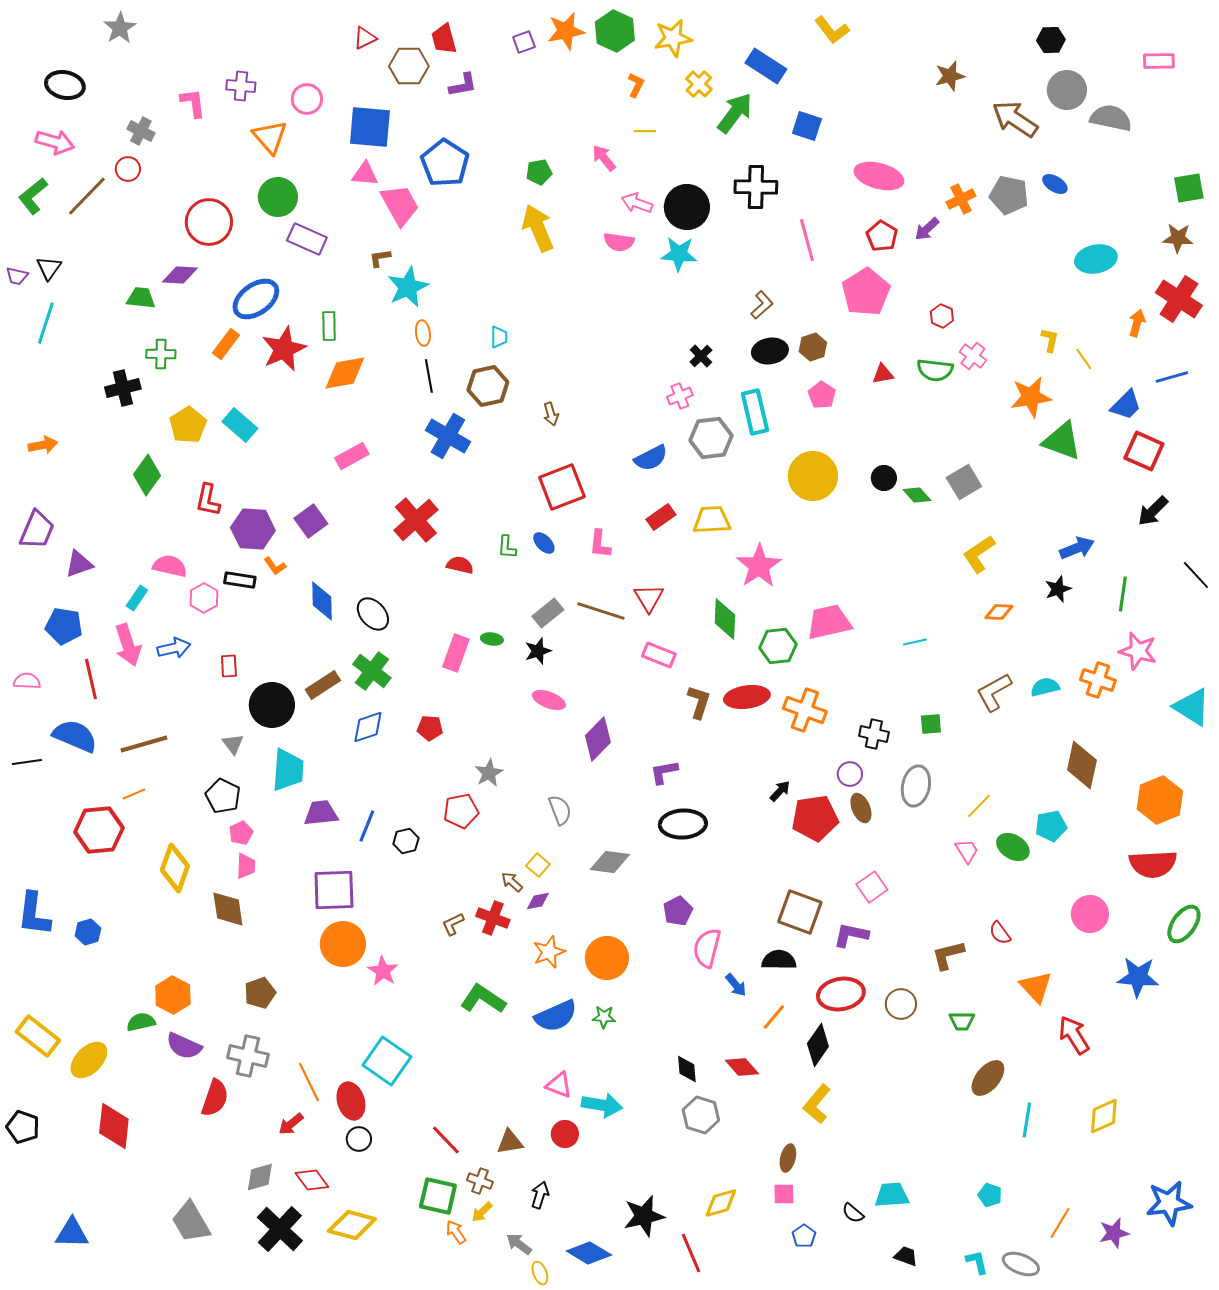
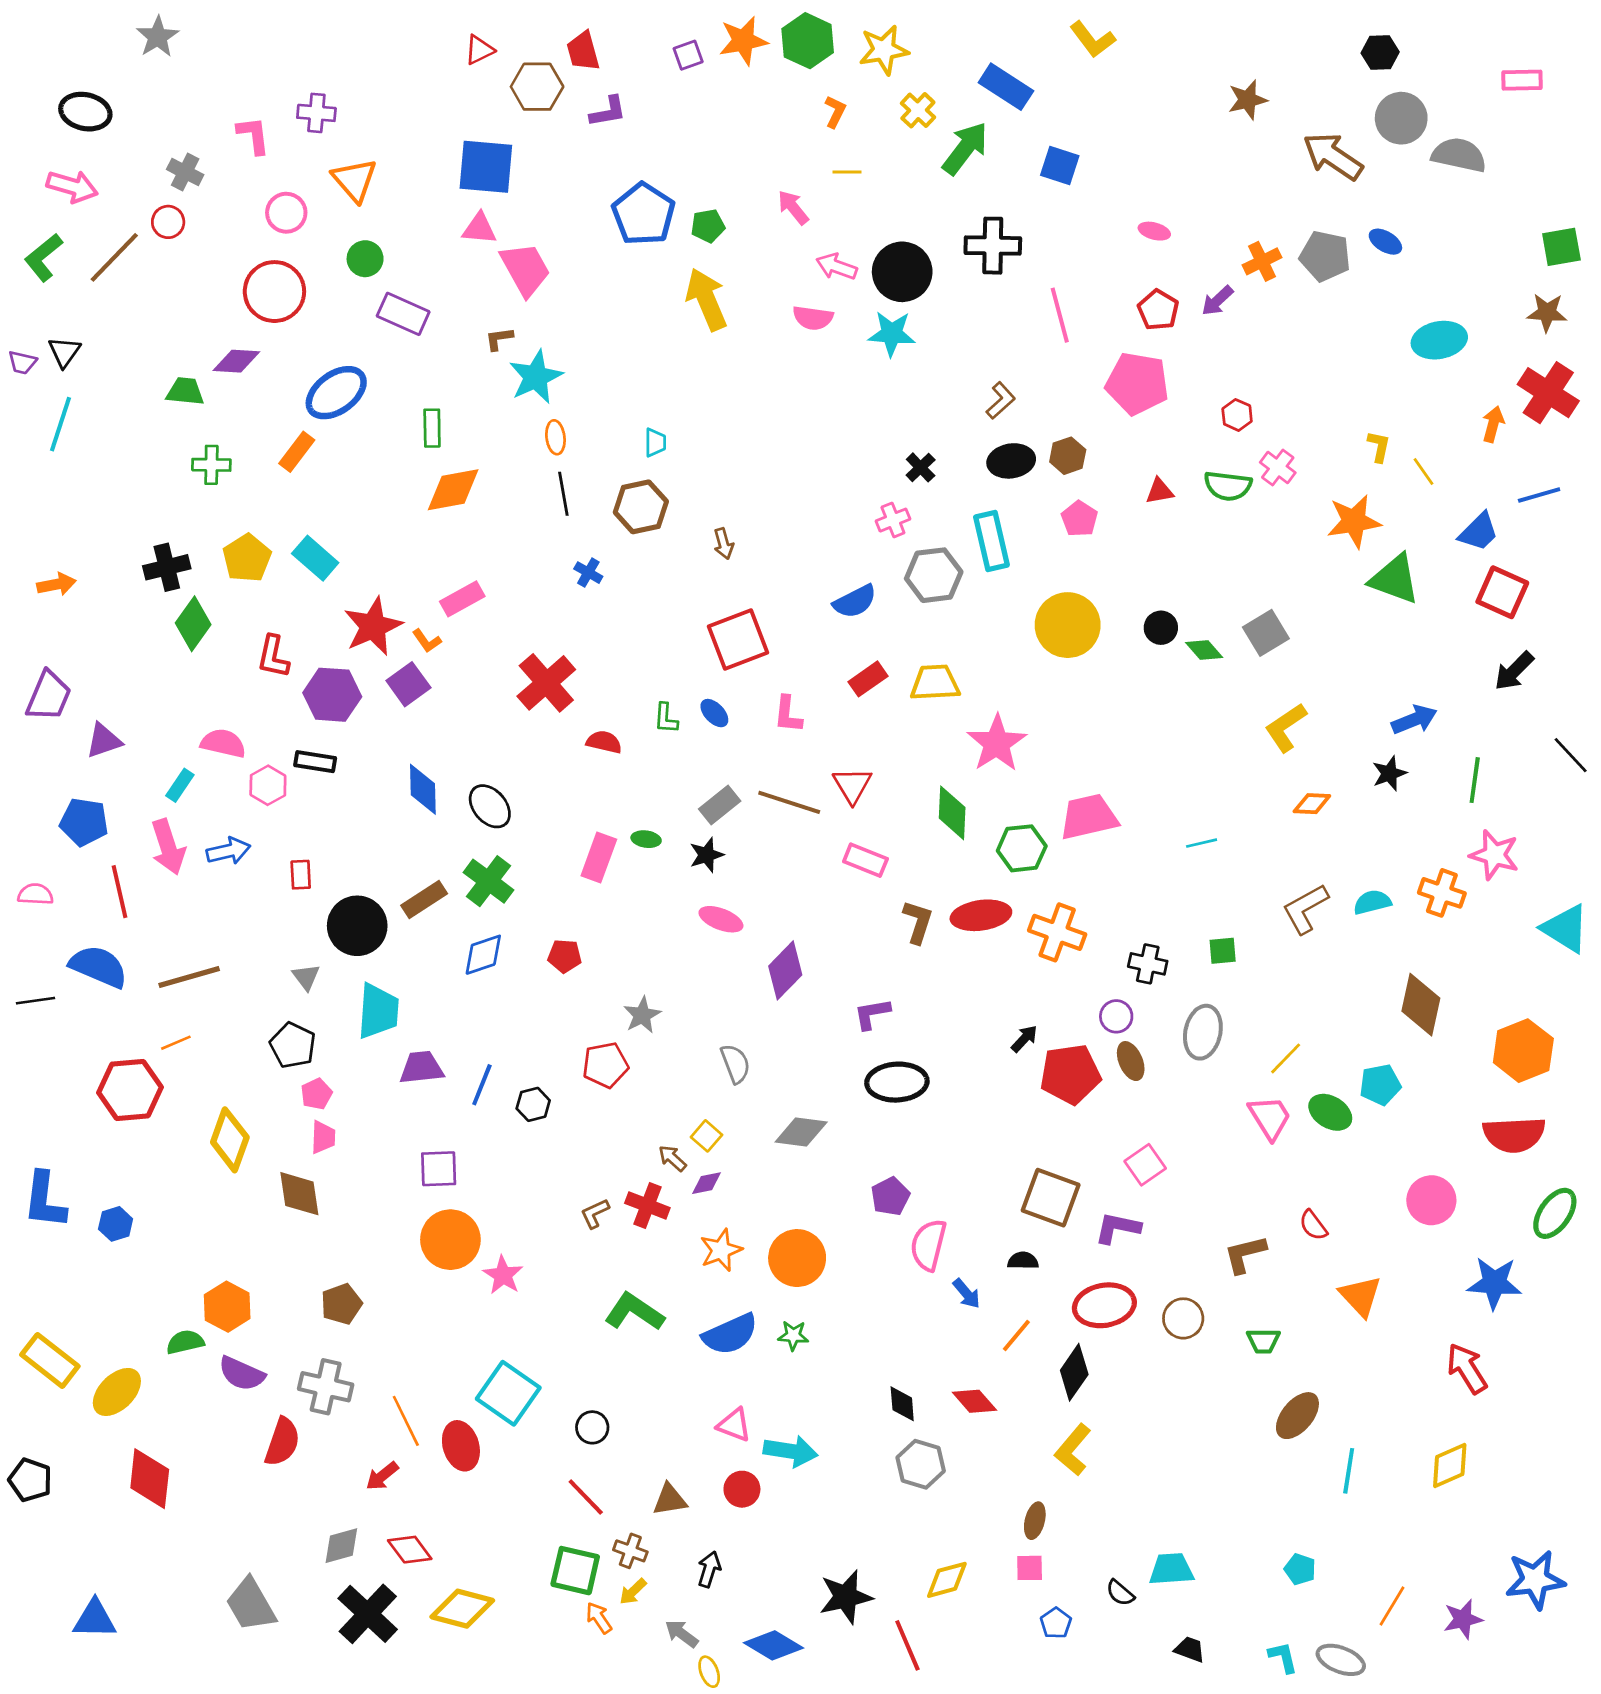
pink circle: (307, 99) -> (286, 213), moved
blue pentagon: (445, 163) -> (643, 214), moved
pink ellipse: (879, 176) -> (1154, 231), size x0.5
green circle: (278, 197) -> (365, 259), size x0.7
pink pentagon: (866, 292) -> (1137, 383), turned -30
red star: (284, 349) -> (373, 626), moved
black cross: (123, 388) -> (167, 567), moved
blue cross: (448, 436) -> (588, 573), size x0.5
orange L-shape: (275, 566) -> (427, 641), moved
pink trapezoid: (967, 851) -> (1270, 1118), size x1.4
purple square: (334, 890) -> (439, 1169), size x0.7
black semicircle: (779, 960) -> (1023, 1261), size x0.7
red arrow: (1074, 1035) -> (1467, 1368), moved
black circle: (359, 1139) -> (592, 1427), moved

